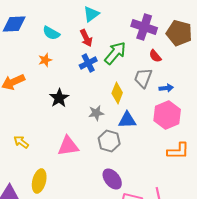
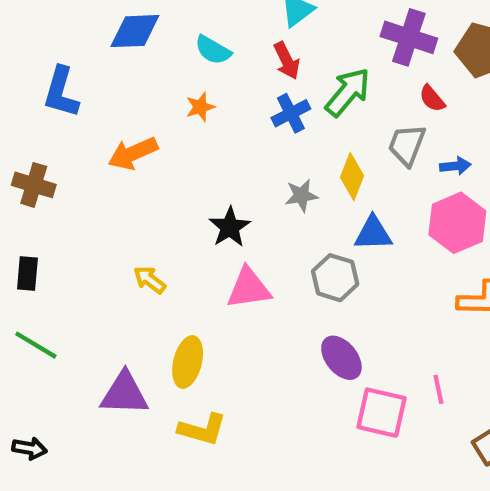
black star: (59, 98) -> (230, 227), moved
gray star: (96, 113) -> (301, 195), moved

